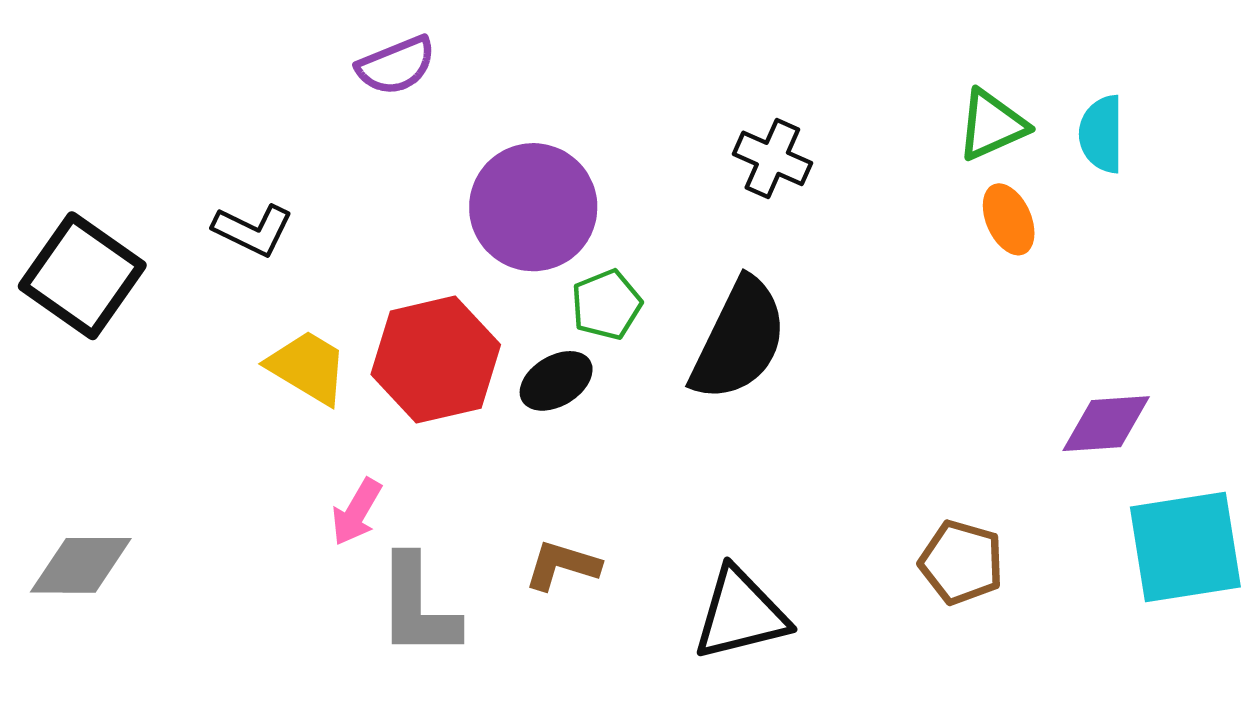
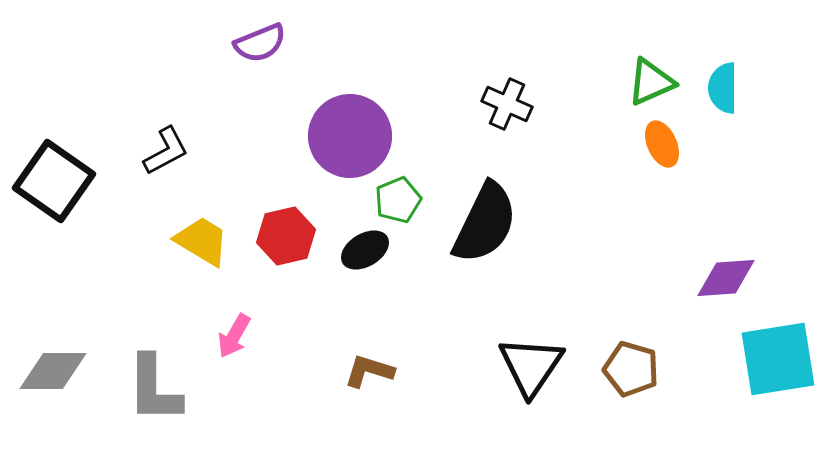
black L-shape: (253, 230) -> (166, 151), turned -54
red hexagon: (436, 360) -> (286, 236), size x0.7
gray L-shape: (417, 606) -> (154, 389), moved
black triangle: (740, 614) -> (531, 366), moved, turned -42

